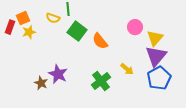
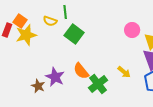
orange square: (23, 18) -> (20, 21), turned -32
yellow star: (29, 32) -> (26, 35), size x1.5
orange semicircle: (100, 41) -> (81, 71), moved

